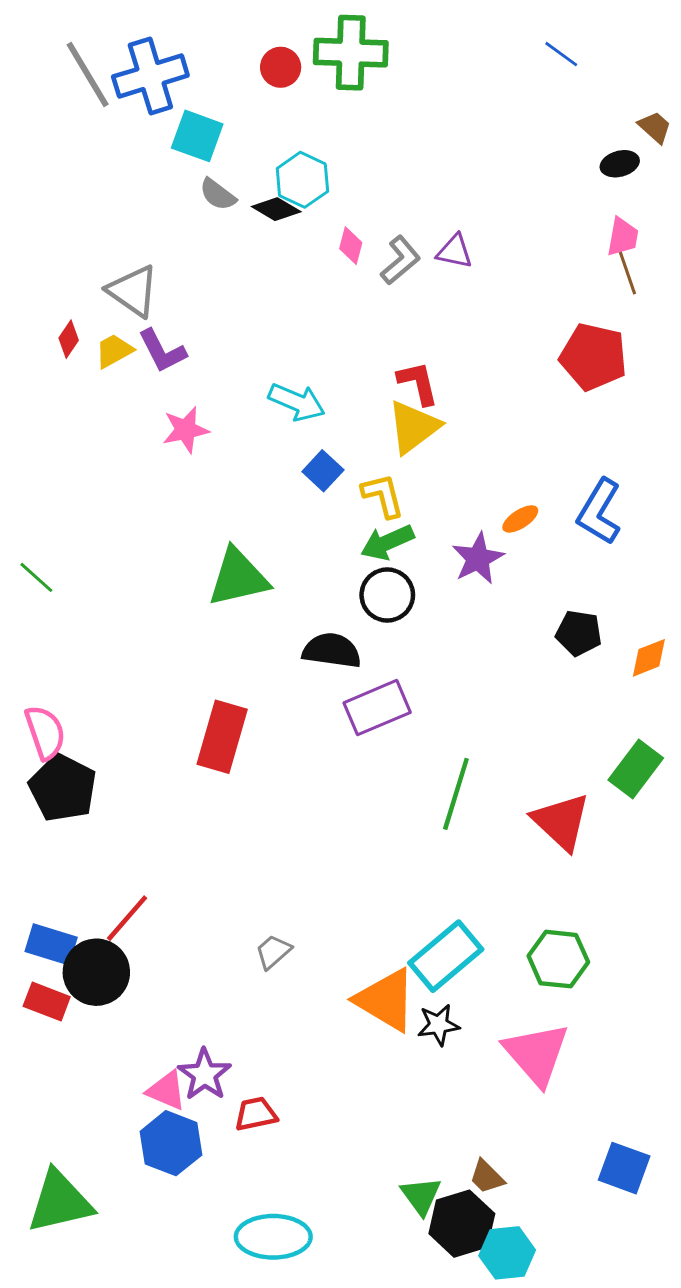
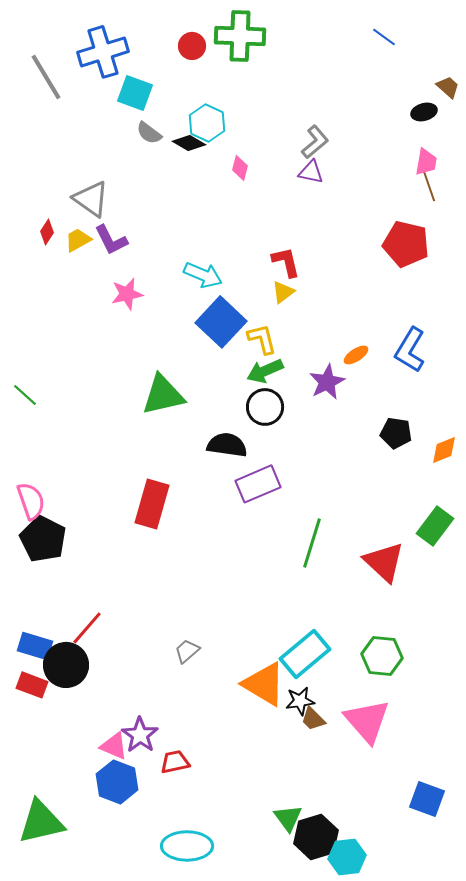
gray line: (88, 75) -> (46, 77), moved
gray L-shape: (400, 260) -> (315, 142), moved
yellow triangle: (414, 427) -> (283, 292), size x0.6
blue square: (323, 471) -> (221, 322), size x1.8
brown trapezoid: (487, 1177) -> (313, 719), moved

